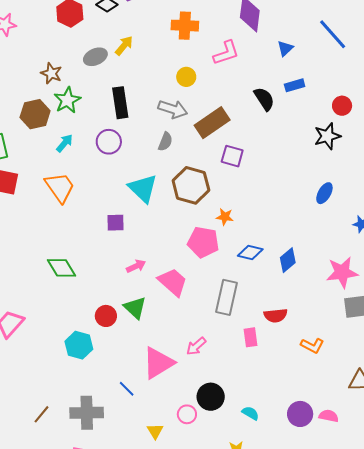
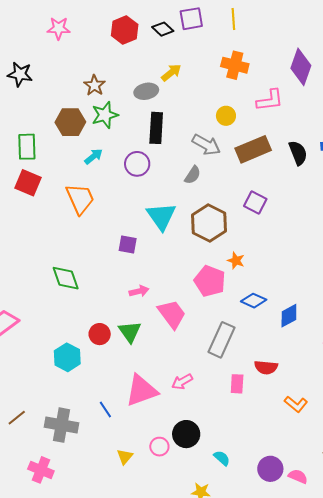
gray ellipse: (95, 57) -> (146, 91), moved
brown rectangle: (212, 123) -> (253, 149), moved

